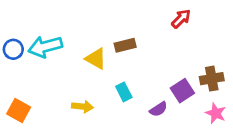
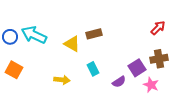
red arrow: (181, 19) -> (158, 28), moved
cyan arrow: (45, 47) -> (34, 35), turned 40
orange square: (19, 111) -> (14, 70), moved
pink star: (216, 113) -> (151, 85), moved

